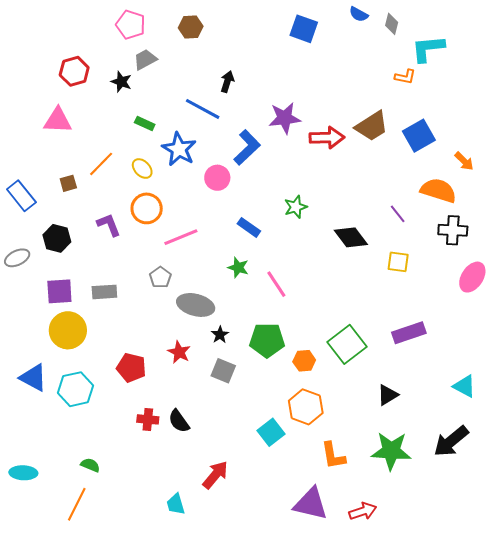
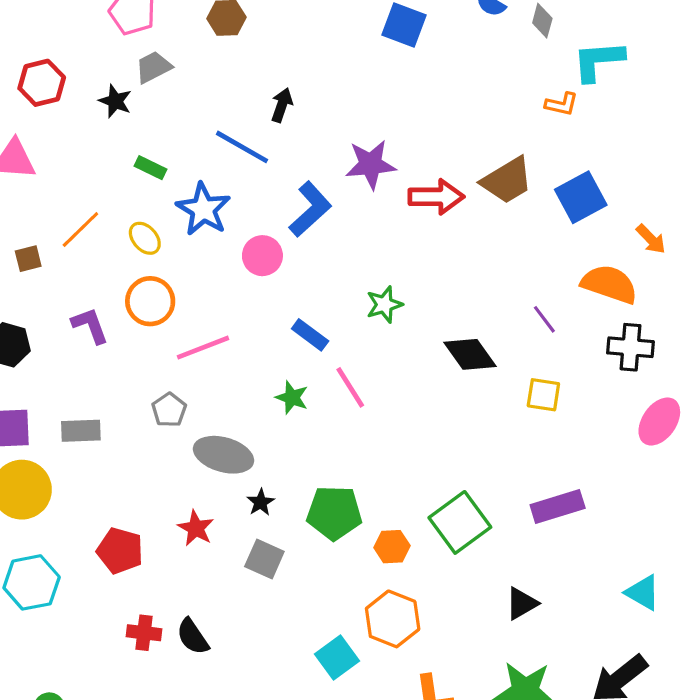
pink line: (276, 284) -> (350, 387), moved

